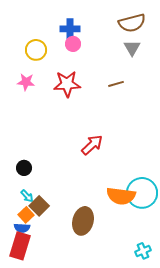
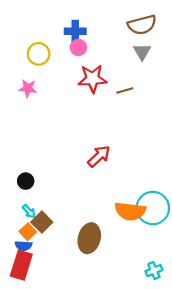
red star: (67, 84) -> (92, 79), moved

